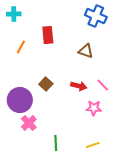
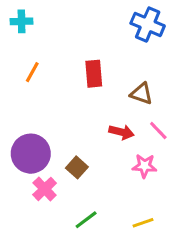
red rectangle: (48, 35) -> (94, 74), moved
brown triangle: (86, 51) -> (141, 94), moved
brown square: (46, 84) -> (77, 167), moved
green line: (56, 143) -> (86, 220), turned 56

